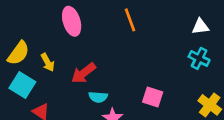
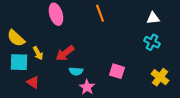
yellow semicircle: (18, 53) -> (16, 38), turned 96
yellow arrow: (48, 62) -> (38, 53), moved
cyan square: (22, 85) -> (19, 62), turned -30

